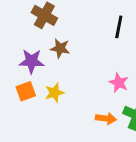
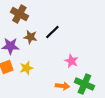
black line: (119, 27) -> (52, 32), moved, turned 35

